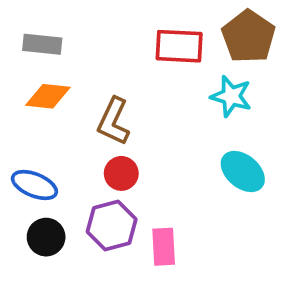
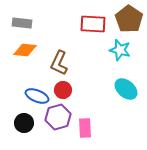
blue ellipse: (34, 185) -> (37, 96), moved

